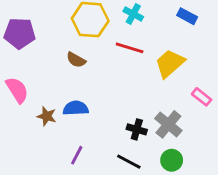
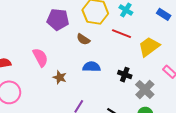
purple pentagon: (20, 33) -> (58, 20), moved
blue semicircle: (76, 108) -> (92, 67), moved
black cross: (137, 129) -> (125, 75), moved

